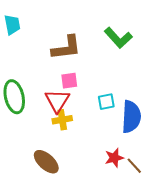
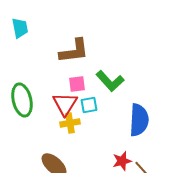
green L-shape: (118, 38) -> (110, 81), moved
cyan square: (106, 102) -> (89, 105), moved

